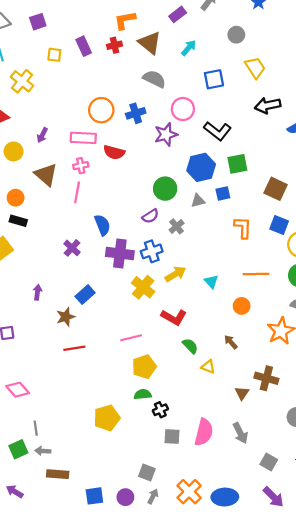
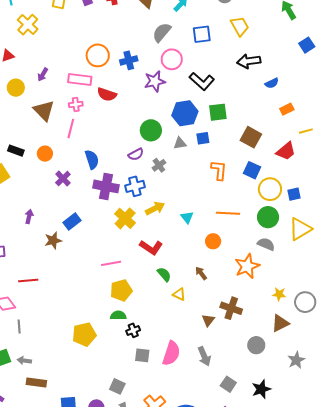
gray semicircle: (154, 79) -> (162, 32), moved, turned -80
orange circle: (16, 198) -> (45, 154), moved
red line: (74, 348) -> (28, 281), moved
gray line: (36, 428) -> (19, 327), moved

